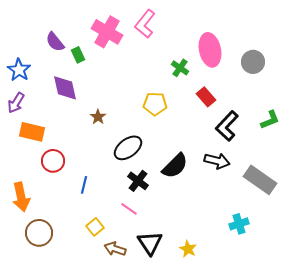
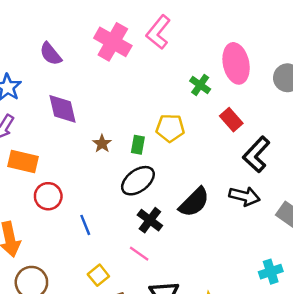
green rectangle: (78, 55) -> (138, 145), moved, turned 35
blue line: (84, 185) -> (85, 225), turned -36

